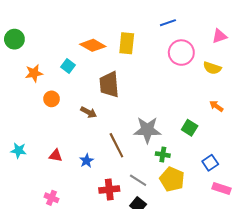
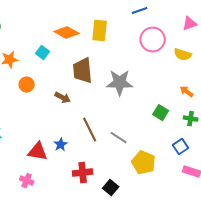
gray star: (147, 130) -> (120, 83), moved
green cross: (163, 155) -> (191, 119), moved
red triangle: (56, 156) -> (38, 152), moved, size x1.5
gray line: (138, 180) -> (119, 138), moved

